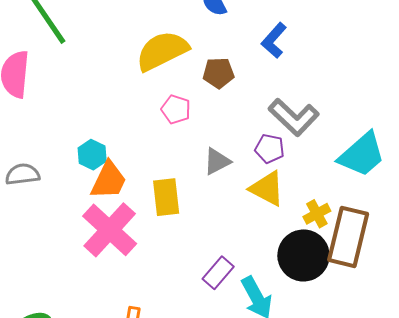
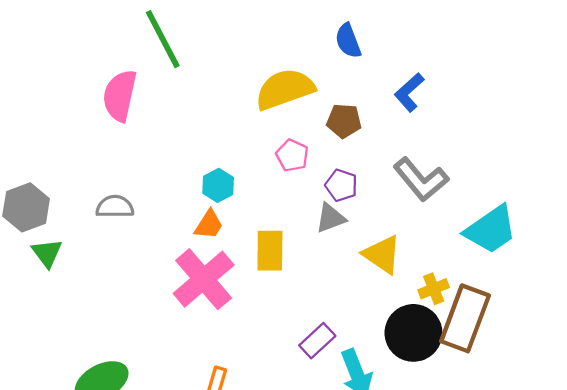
purple pentagon: (270, 149) -> (341, 185), moved
cyan hexagon: (92, 155) -> (218, 185), moved
orange trapezoid: (109, 180) -> (209, 225), size x0.7

